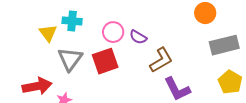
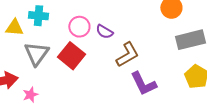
yellow triangle: (48, 33) -> (14, 28), turned -48
red square: (105, 61) -> (71, 56), turned -32

